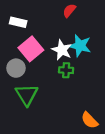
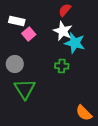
pink square: (31, 49) -> (29, 34), moved, size x0.6
white star: (62, 50) -> (63, 31), moved

